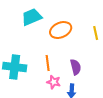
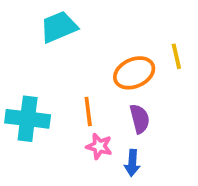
orange ellipse: (61, 30) -> (134, 73), moved

